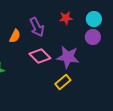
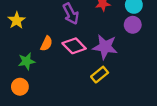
orange semicircle: (15, 36) -> (46, 44), moved

